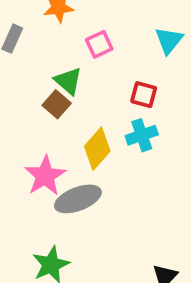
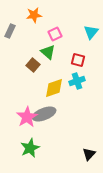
green triangle: (68, 81) -> (48, 52), moved
yellow diamond: (97, 149) -> (54, 88), turned 30
pink star: (45, 176) -> (27, 117), moved

